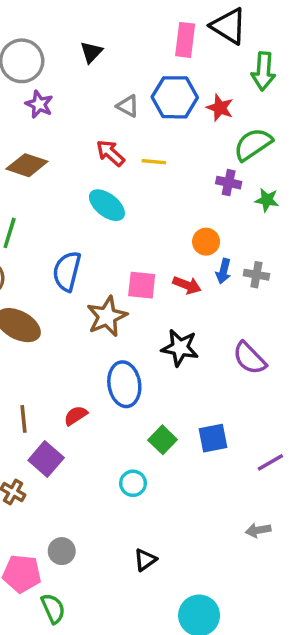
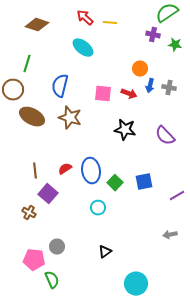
brown star: (107, 316) -> (70, 118), moved, turned -30
blue ellipse: (124, 384) -> (91, 171), moved

